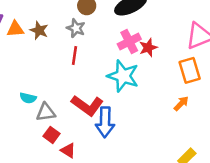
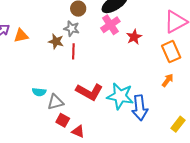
brown star: (39, 30) -> (56, 41), moved
pink cross: (129, 42) -> (110, 25), moved
cyan star: (123, 76) -> (120, 96), moved
blue arrow: (105, 122) -> (140, 108), moved

